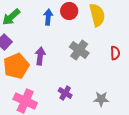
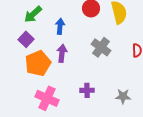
blue arrow: (48, 17) -> (60, 26), moved
purple cross: (65, 93) -> (87, 90), turned -32

